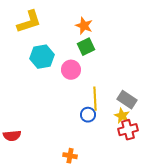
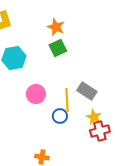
pink circle: (71, 70) -> (36, 94), moved
gray rectangle: (127, 100) -> (87, 91), moved

